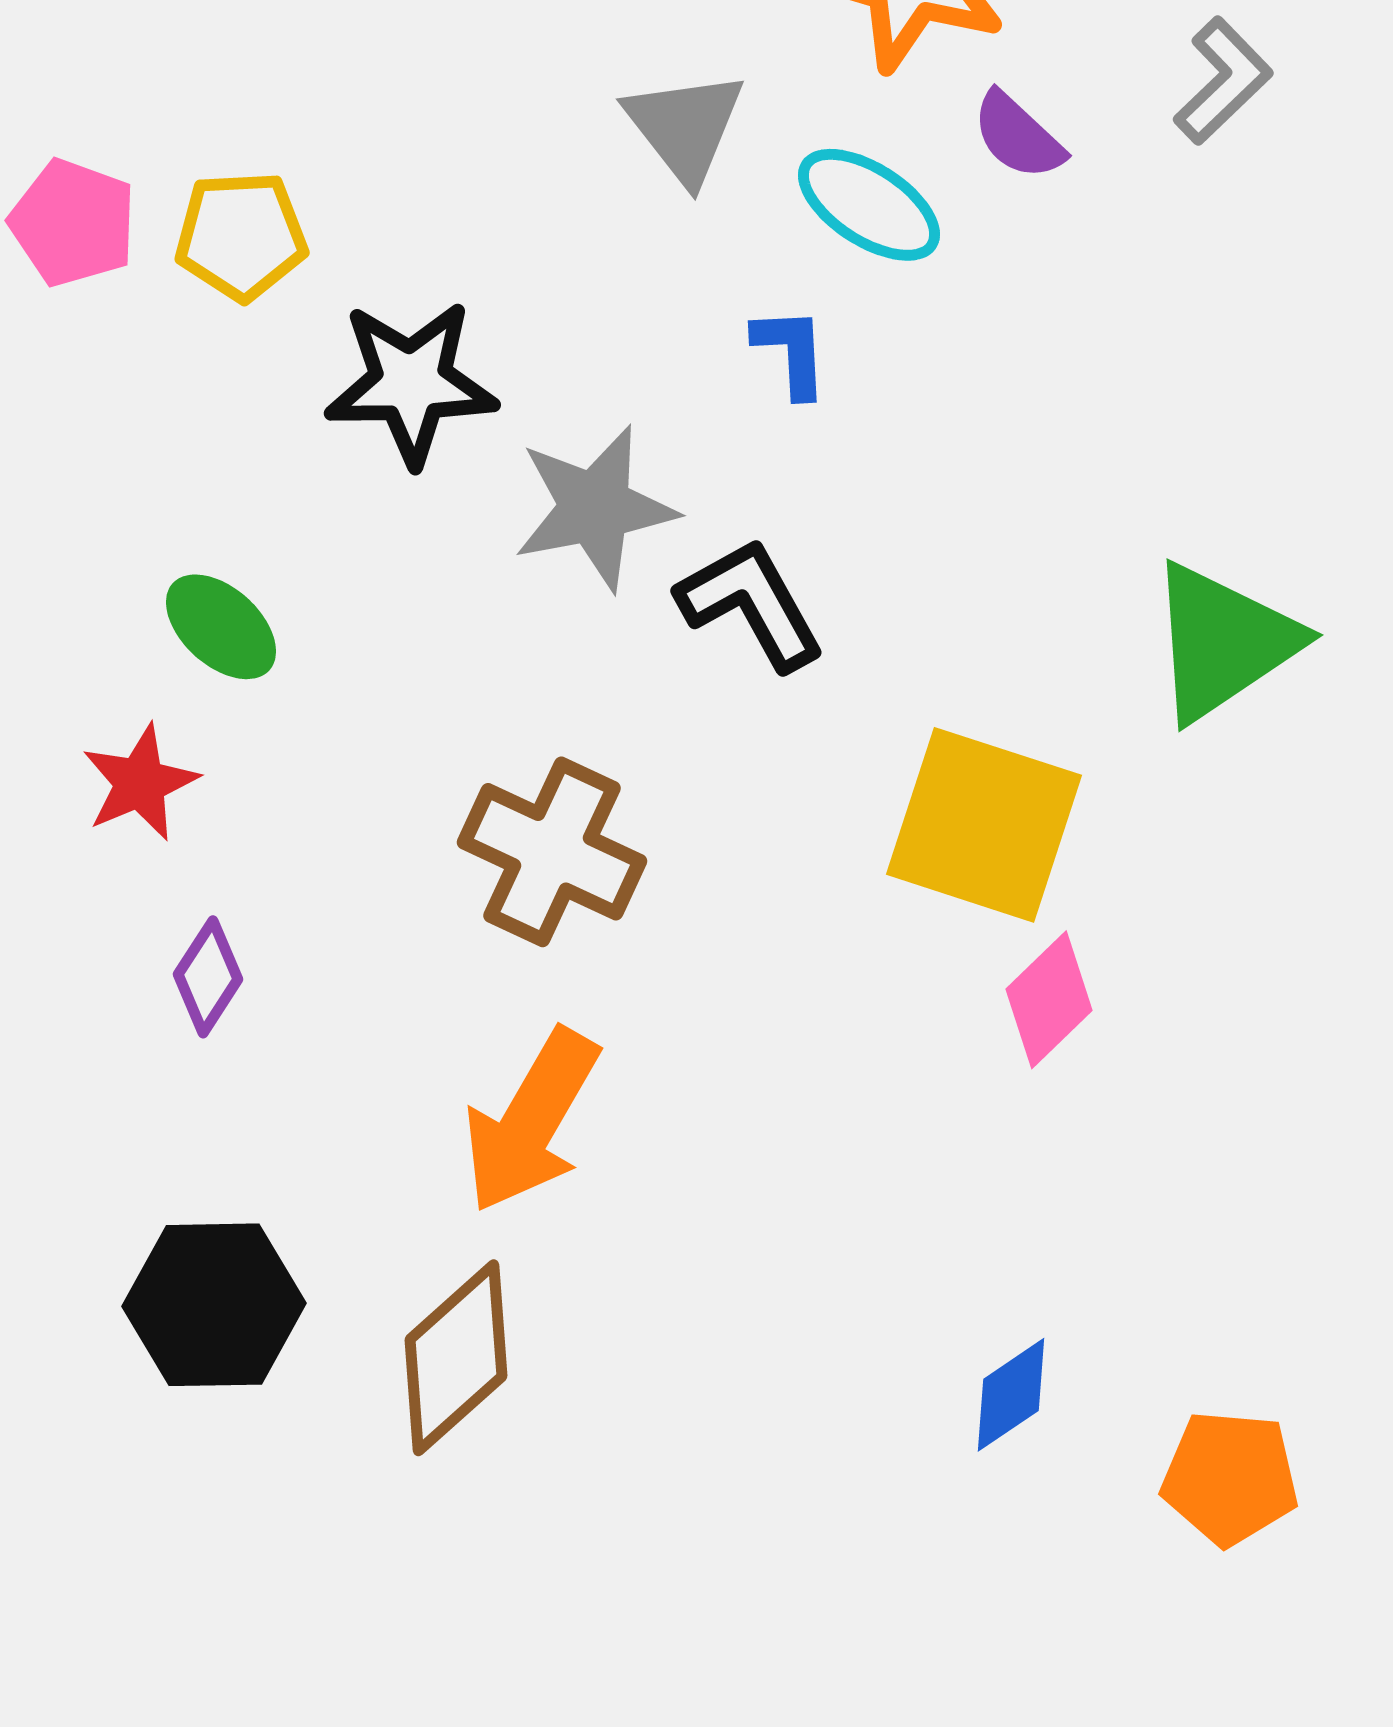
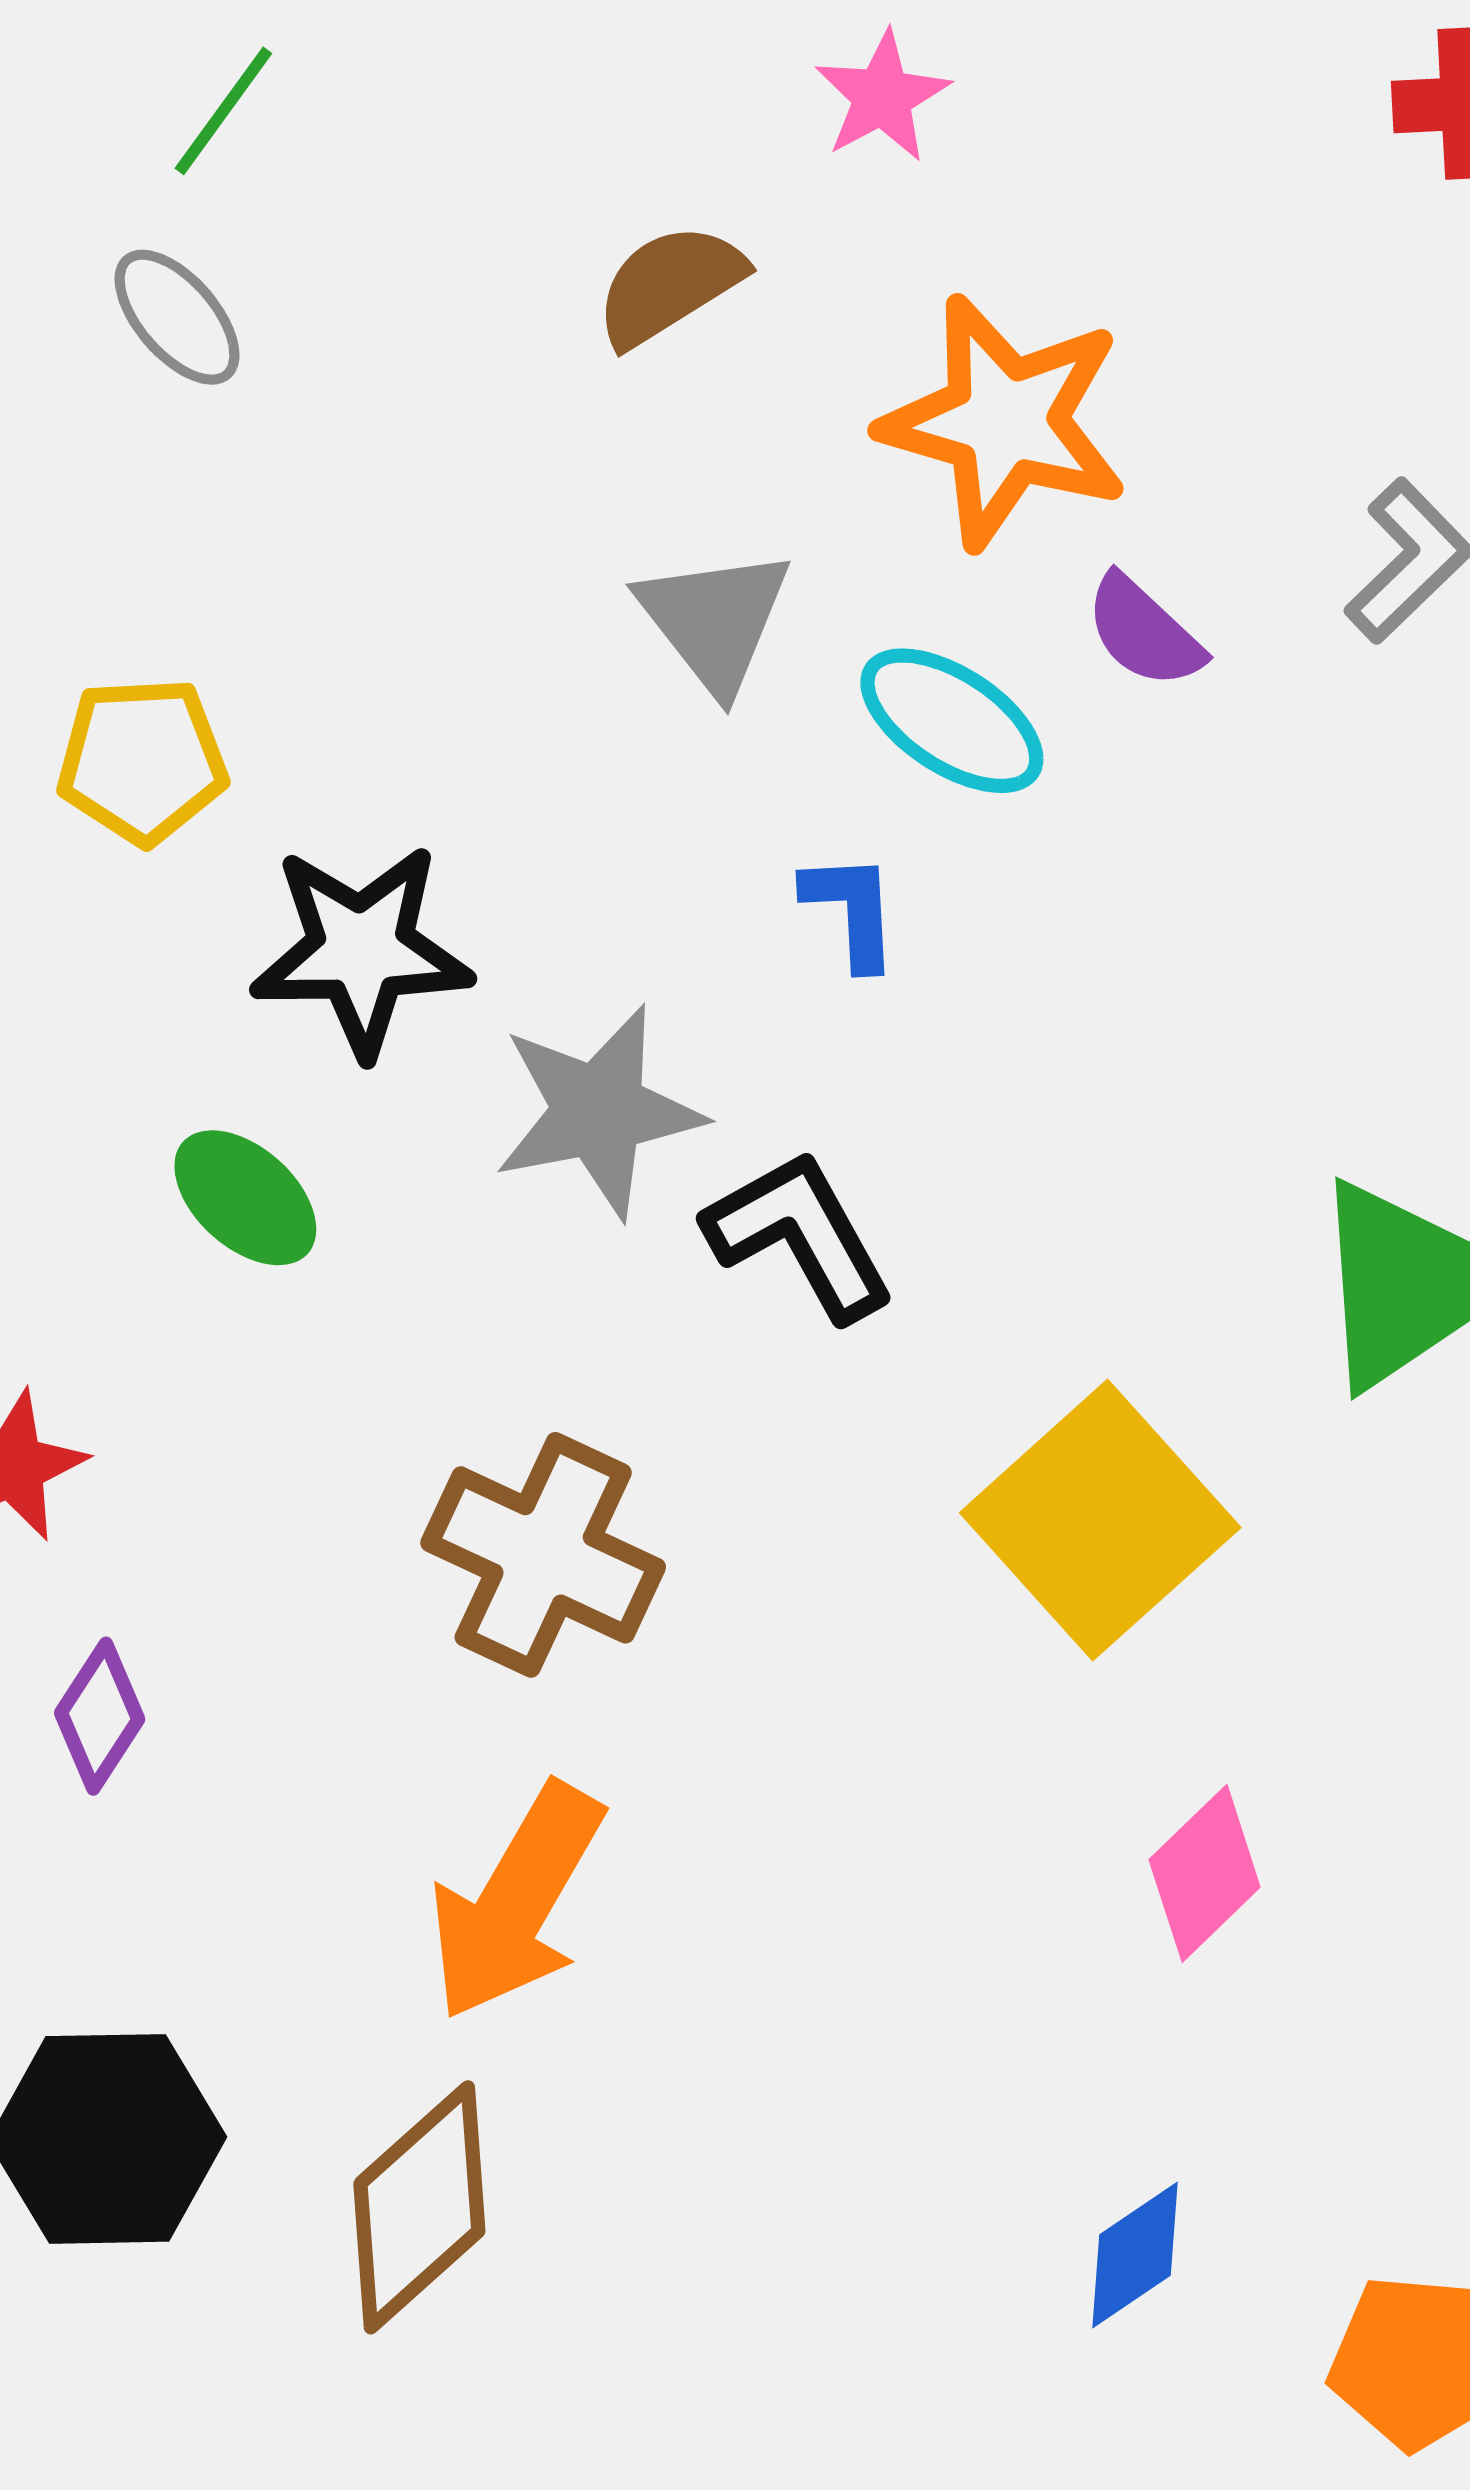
green ellipse: (221, 627) -> (245, 1198), moved
yellow square: (984, 825) -> (1100, 1520), turned 30
pink diamond: (1049, 1000) -> (1205, 1873), moved

